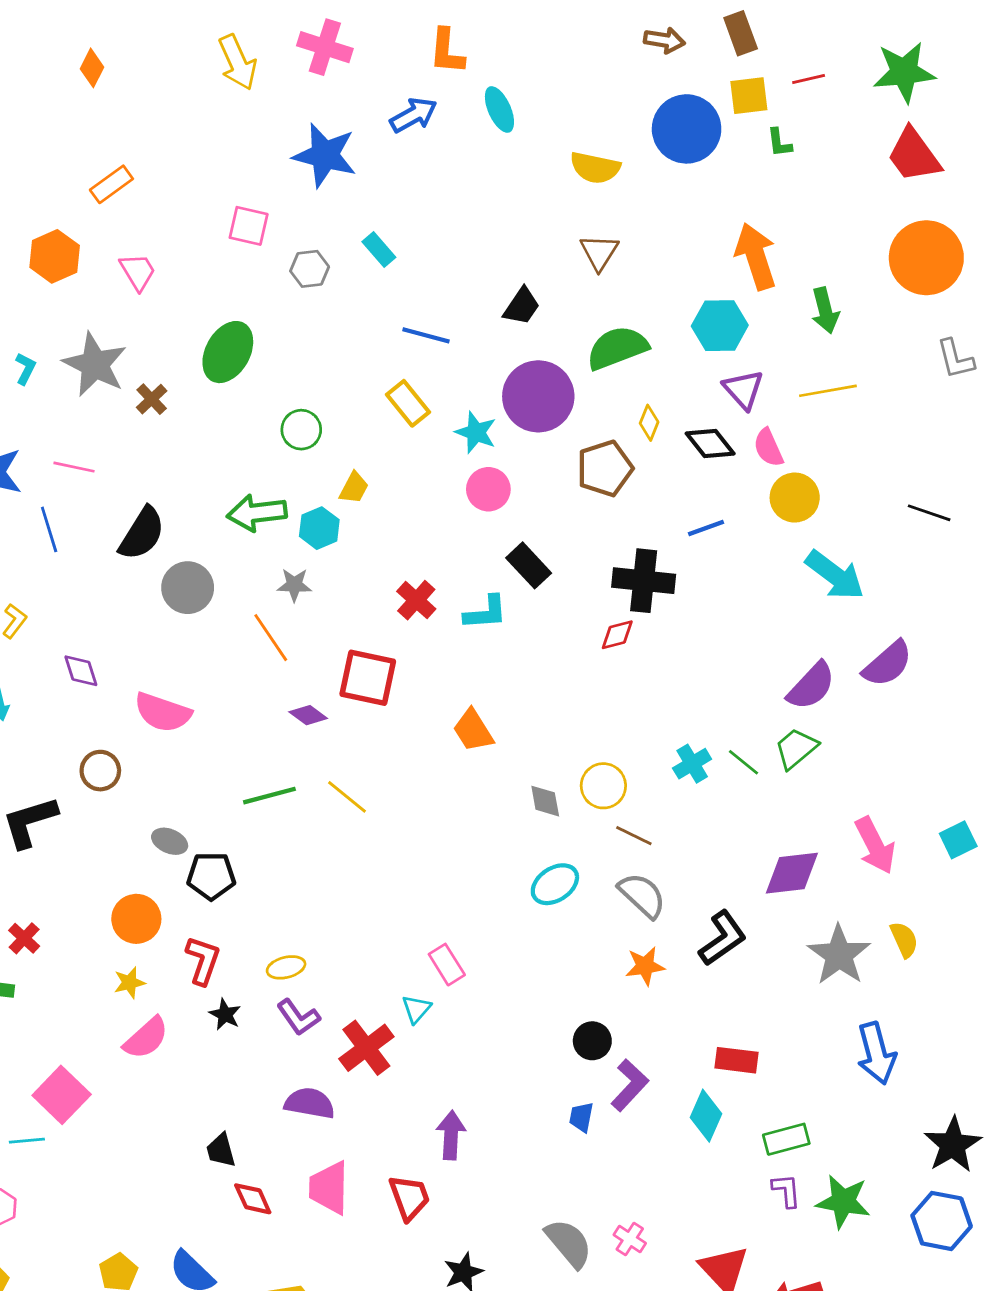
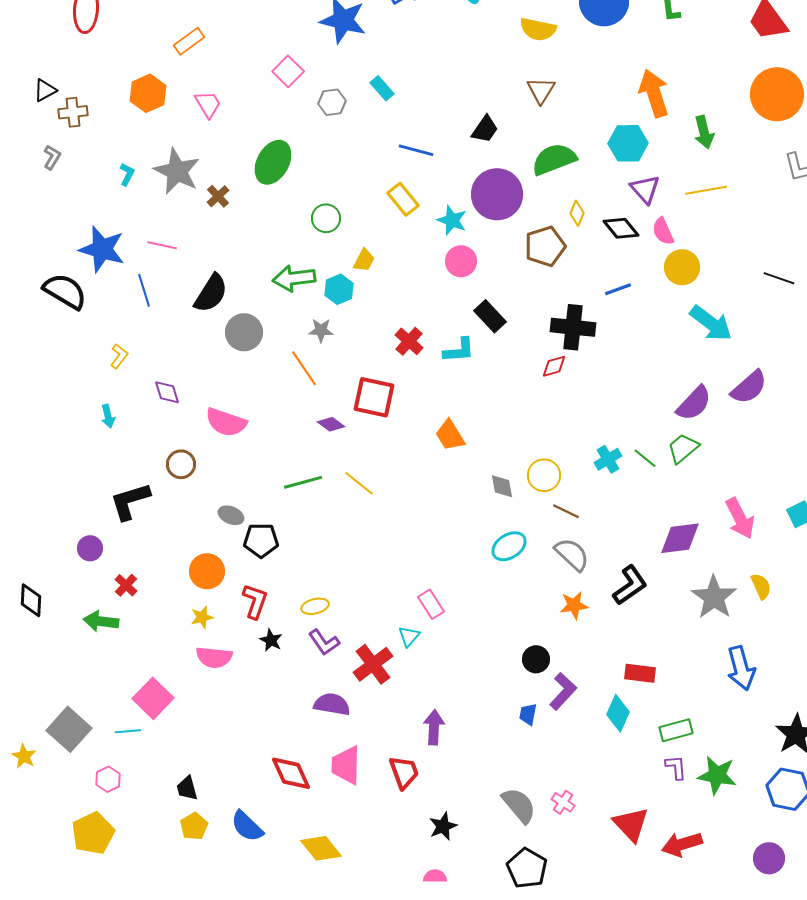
pink square: (249, 226) -> (288, 71), turned 32
pink semicircle: (146, 1038) -> (214, 657), turned 48
black trapezoid: (221, 1150) -> (187, 788), moved
red diamond: (253, 1199) -> (291, 773), size x1.4

